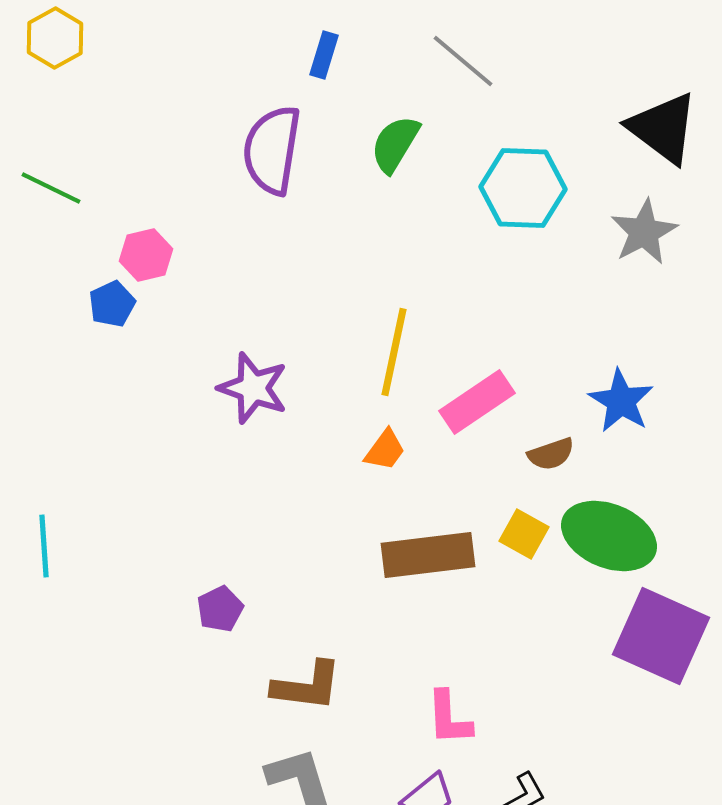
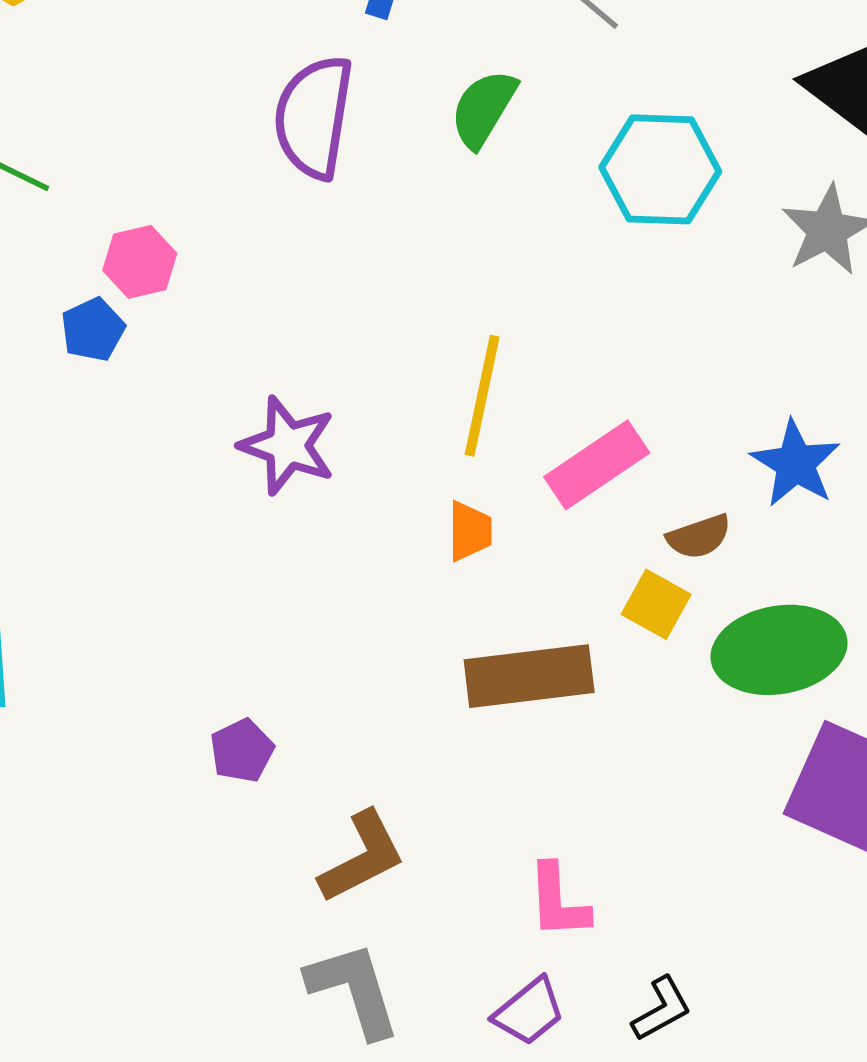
orange trapezoid: (385, 450) -> (470, 531), turned -36
yellow square: (524, 534) -> (656, 604), moved
green ellipse: (609, 536) -> (779, 650), turned -32
brown L-shape: (307, 686) -> (362, 857), turned -34

